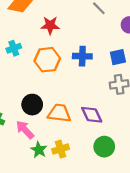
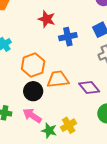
red star: (50, 25) -> (47, 19), moved, turned 30
orange hexagon: (47, 60) -> (33, 65), moved
orange trapezoid: (59, 113) -> (58, 79), moved

